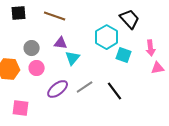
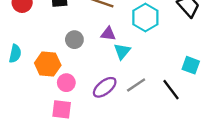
cyan hexagon: (107, 37) -> (145, 18), moved
cyan square: (124, 55) -> (191, 65), moved
pink circle: (37, 68) -> (66, 83), moved

